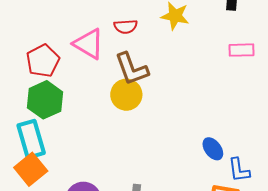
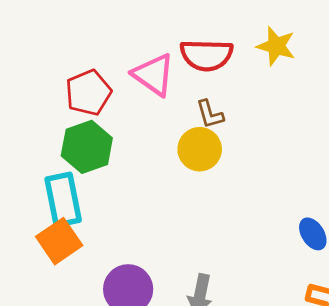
red semicircle: (126, 27) -> (206, 55), size x1.6
brown L-shape: (132, 69) -> (210, 114), size x0.6

